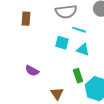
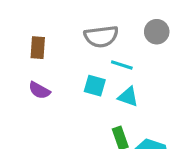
purple semicircle: (32, 71) -> (39, 90), moved

